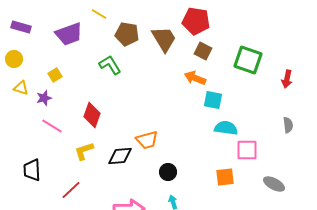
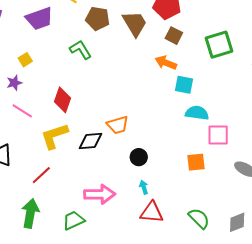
green square: (248, 60) -> (219, 45), turned -36
yellow L-shape: (84, 151) -> (54, 136), size x1.4

